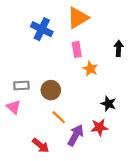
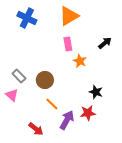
blue cross: (42, 29) -> (27, 18), moved
black arrow: (119, 48) -> (105, 43), turned 48
gray rectangle: (21, 86) -> (19, 76), turned 48

